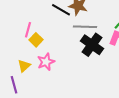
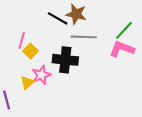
black cross: (92, 45) -> (65, 60), moved, turned -30
yellow triangle: (24, 66) -> (27, 83), moved

